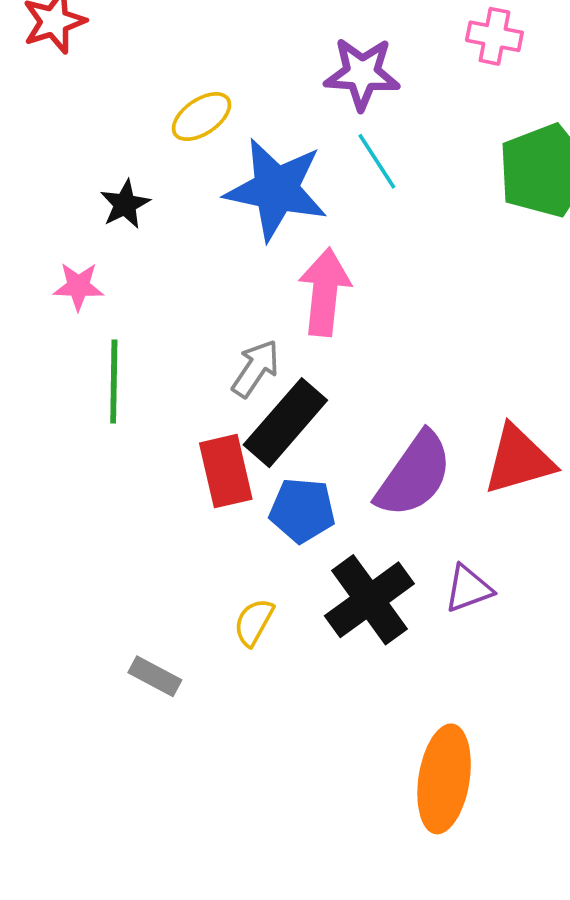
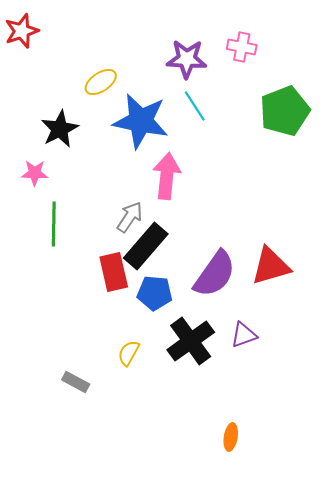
pink cross: (494, 36) -> (242, 47), moved
black star: (125, 204) -> (60, 129), size x1.4
orange ellipse: (444, 779) -> (231, 437), size x0.5

